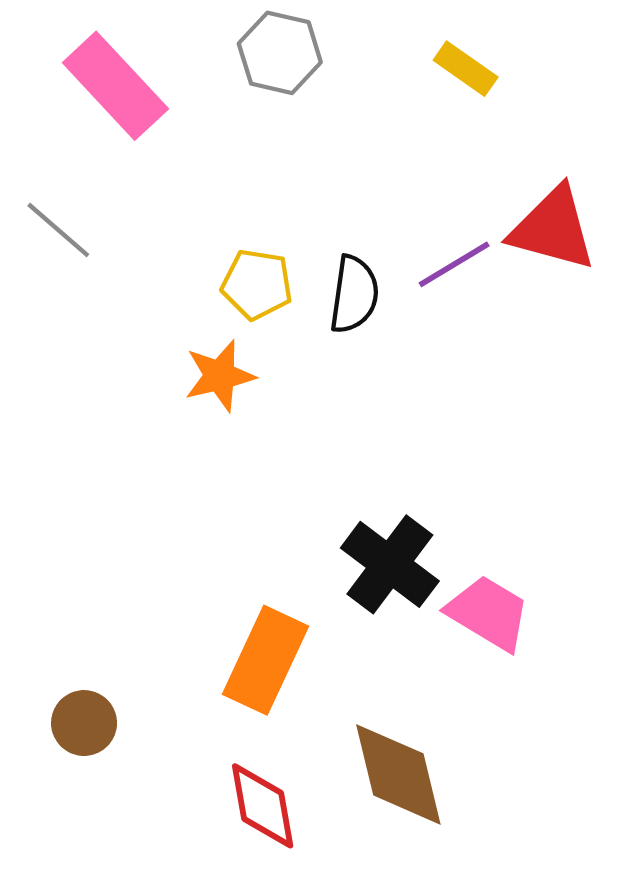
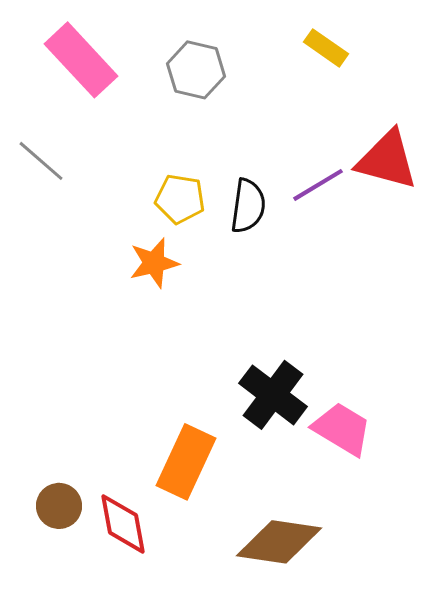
gray hexagon: (280, 53) -> (196, 70), moved
brown diamond: (398, 774) -> (279, 542), turned -68
red diamond: (263, 806) -> (123, 524), moved

